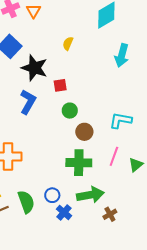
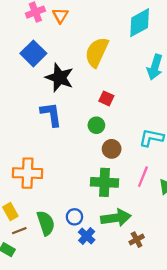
yellow semicircle: (68, 43) -> (97, 52), size x2.0
red square: (60, 85) -> (106, 98), moved, turned 32
blue L-shape: (28, 102) -> (51, 114), turned -40

